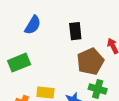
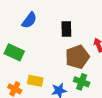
green rectangle: (19, 63) -> (14, 52), turned 42

